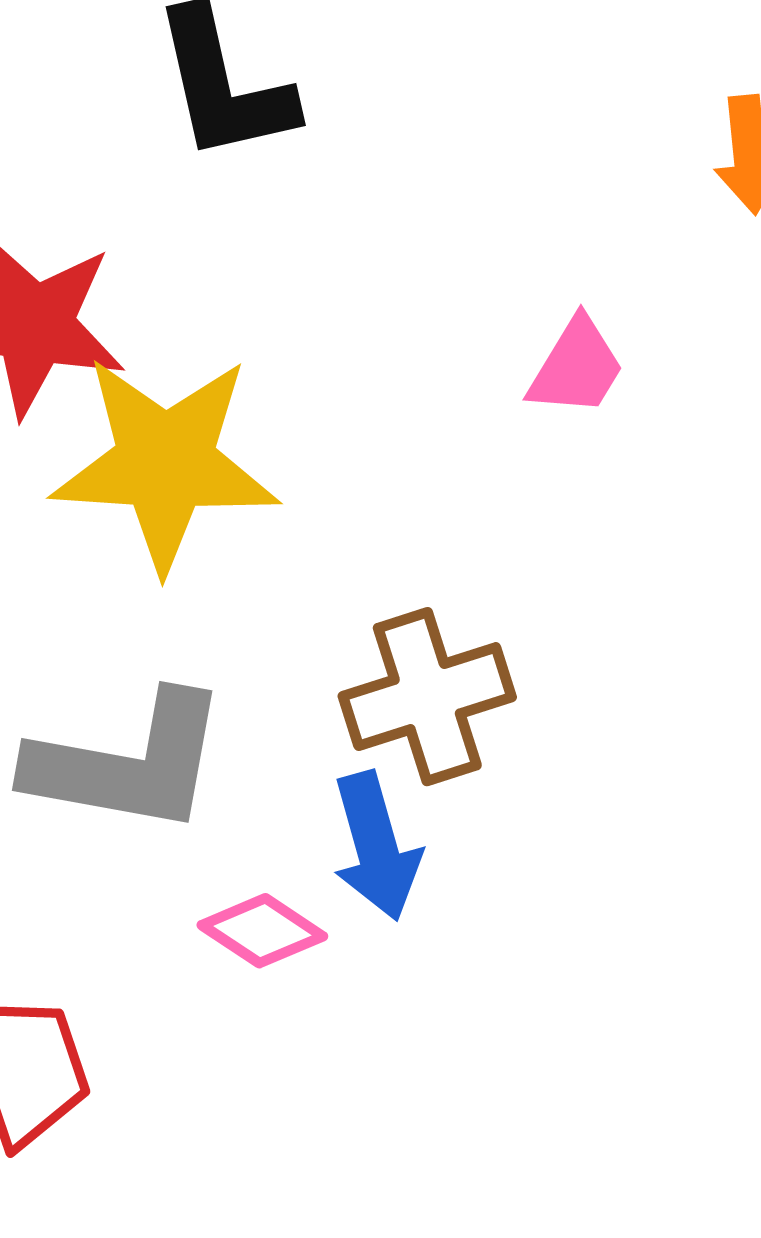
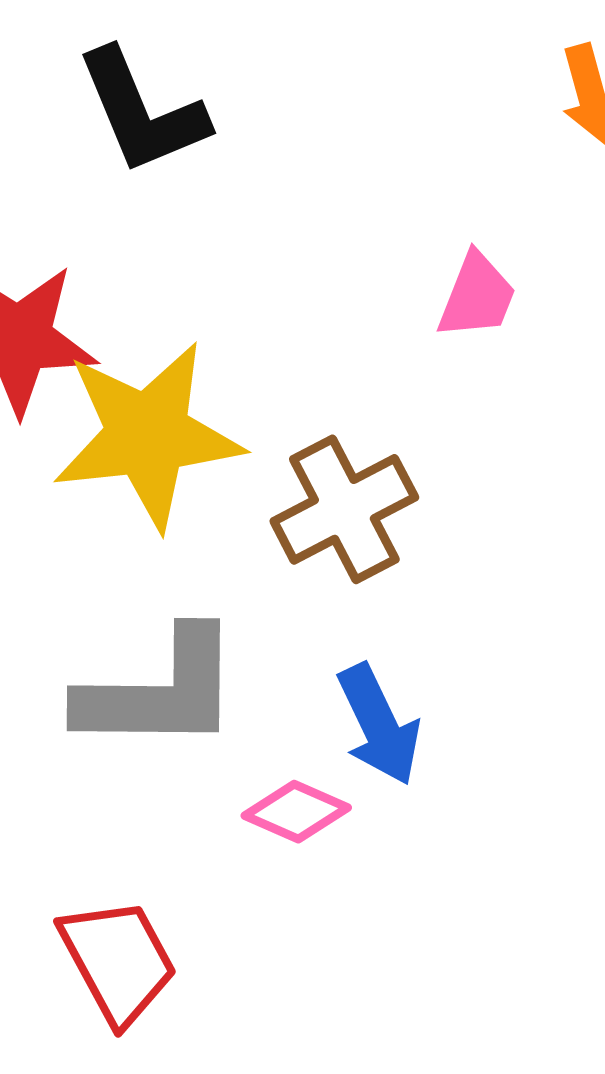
brown cross: (427, 697) -> (344, 509), moved

